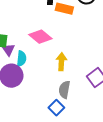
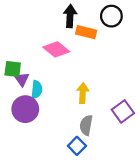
pink diamond: (40, 37) -> (56, 49), moved

